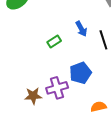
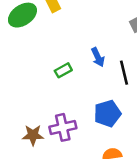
blue pentagon: (80, 73) -> (107, 114), moved

